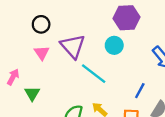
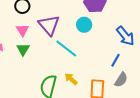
blue line: (140, 91) -> (116, 60), moved
green triangle: (32, 93) -> (23, 49), moved

